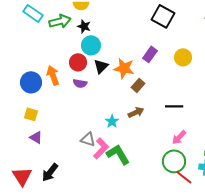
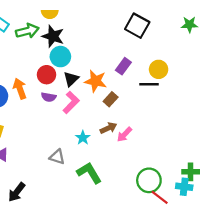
black star: (84, 26) -> (53, 36), size x1.5
black line: (174, 106) -> (149, 84), moved
pink arrow: (179, 137) -> (124, 134), moved
pink L-shape: (101, 148) -> (71, 102), moved

